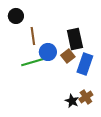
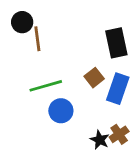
brown line: (33, 36) -> (37, 39), moved
black rectangle: (75, 39) -> (116, 43), moved
blue circle: (48, 52) -> (61, 111), moved

